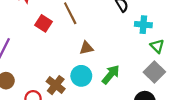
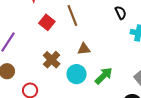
brown cross: (56, 85) -> (52, 60), moved

